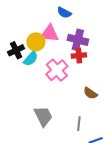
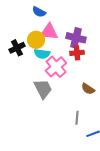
blue semicircle: (64, 13) -> (39, 12), moved
cyan semicircle: (31, 59) -> (42, 54), moved, turned 56
gray trapezoid: (43, 116) -> (43, 89), moved

